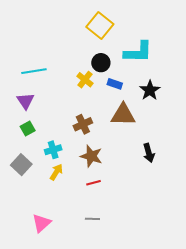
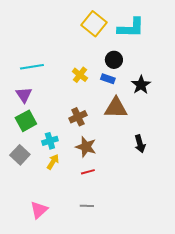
cyan L-shape: (138, 52) -> (131, 28), moved
black circle: (101, 63) -> (114, 60), moved
green square: (28, 129) -> (26, 121), size x1.5

